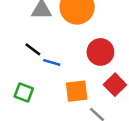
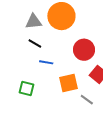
black line: (33, 49) -> (35, 43), moved

